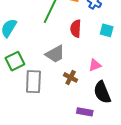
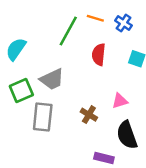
gray trapezoid: (55, 54) -> (52, 79), moved

